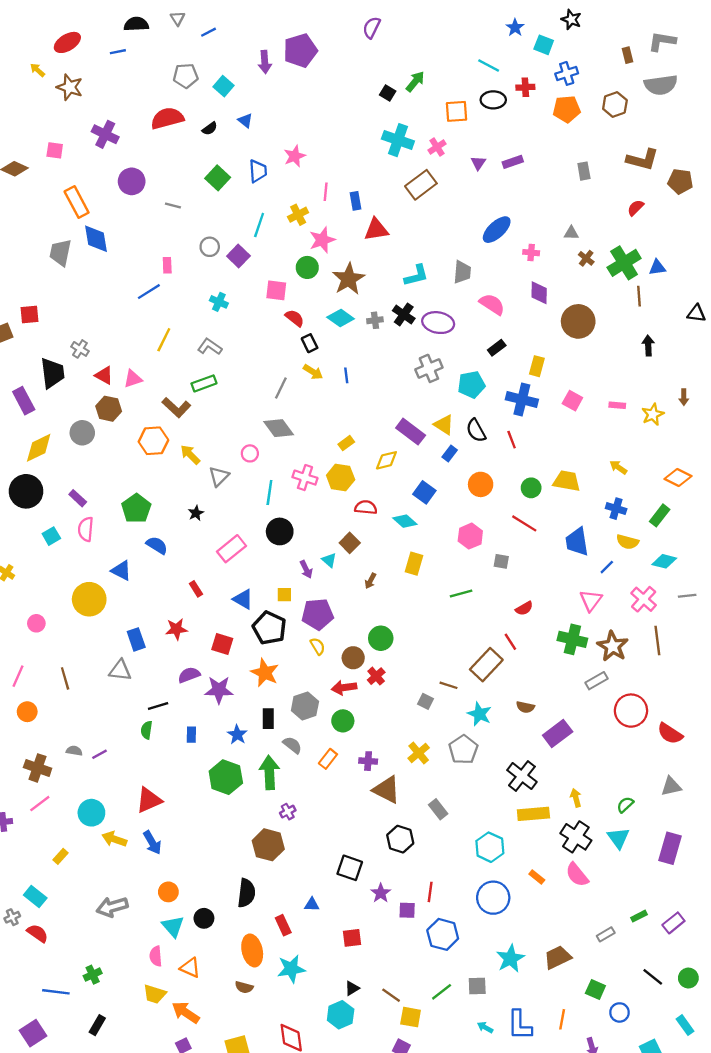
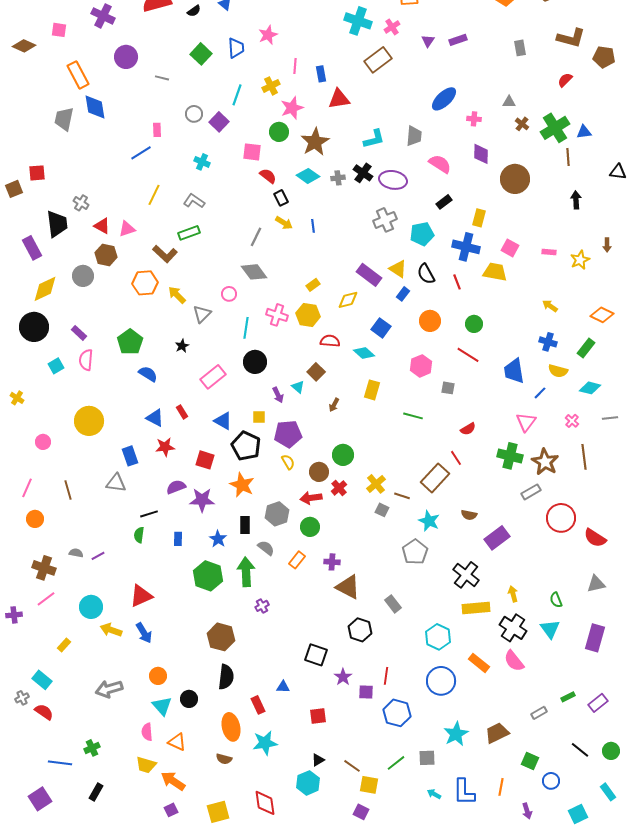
yellow trapezoid: (567, 481) -> (495, 272), moved
blue triangle: (121, 571) -> (155, 418), moved
green line: (461, 593) -> (413, 416), turned 30
pink cross: (644, 599) -> (572, 421), size x0.6
yellow cross: (419, 753) -> (376, 484), moved
green semicircle: (625, 805) -> (556, 600), turned -70
brown hexagon: (268, 845) -> (221, 637), moved
orange rectangle: (537, 877) -> (479, 663), size x1.5

